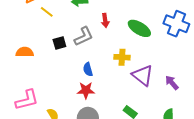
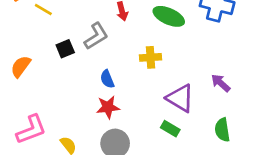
orange semicircle: (25, 52) -> (21, 66), turned -48
purple triangle: (143, 75) -> (180, 98), moved

